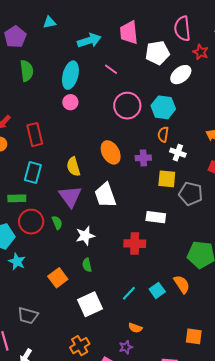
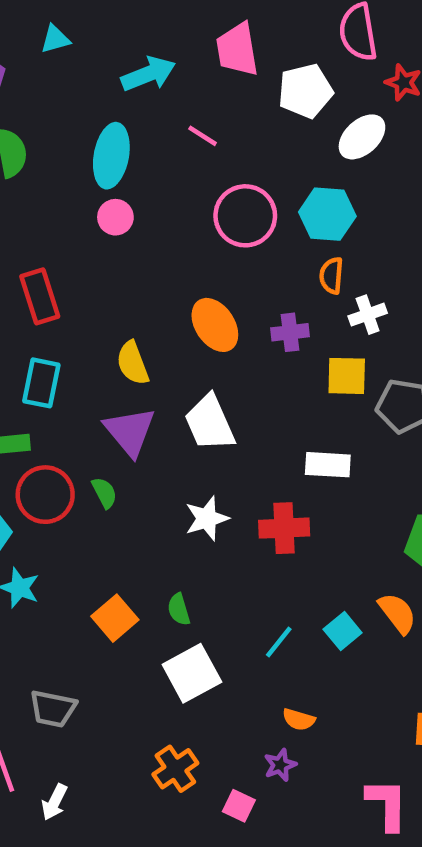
white cross: (178, 153) -> (368, 315), turned -35
white star: (85, 236) -> (207, 518), moved
green semicircle: (87, 265) -> (179, 609), moved

